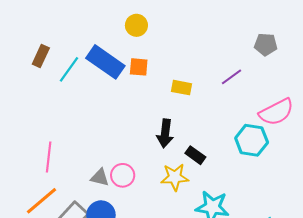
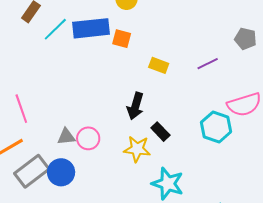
blue rectangle: (105, 62) -> (91, 28), turned -51
pink line: (49, 157) -> (21, 109), turned -36
gray triangle: (100, 178) -> (66, 137), turned -30

